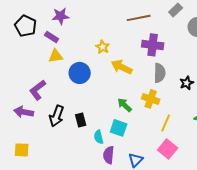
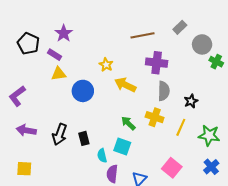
purple star: (61, 16) -> (64, 33), turned -30
purple L-shape: (38, 90) -> (17, 96), moved
yellow line: (166, 123) -> (181, 127), moved

